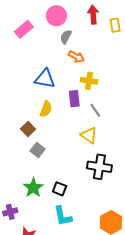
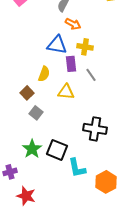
blue triangle: (45, 79) -> (57, 45), moved
yellow triangle: (89, 135) -> (66, 92), moved, turned -30
black square: (60, 189) -> (57, 150), size x1.5
cyan L-shape: (63, 216) -> (77, 168), moved

